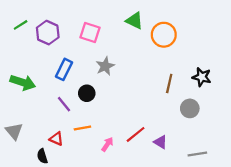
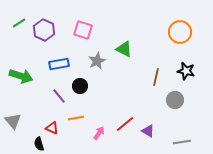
green triangle: (134, 21) -> (124, 49), moved
orange circle: (164, 35) -> (180, 32), moved
blue rectangle: (64, 69) -> (59, 64), turned 54

